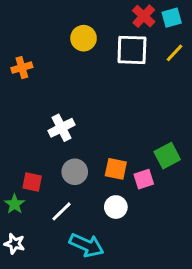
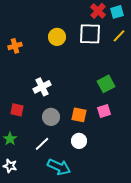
yellow circle: (84, 38) -> (57, 37), moved
green square: (167, 156) -> (106, 84), moved
pink square: (144, 179) -> (104, 111), moved
red square: (32, 182) -> (17, 110), moved

